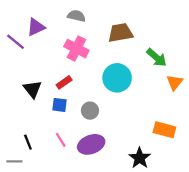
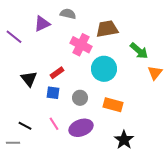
purple triangle: (36, 27) -> (42, 24), moved
pink cross: (76, 49) -> (81, 45), moved
orange rectangle: (164, 130) -> (113, 105), moved
black line: (28, 142) -> (25, 126), turned -40

